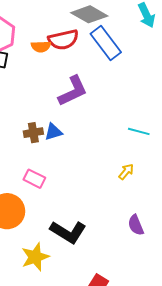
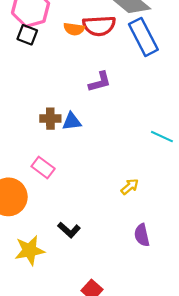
purple L-shape: (73, 91) -> (100, 82), size x0.7
yellow arrow: (126, 172) -> (130, 187), moved
black L-shape: (68, 232) -> (69, 230), size x0.6

